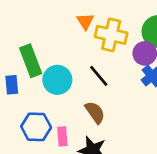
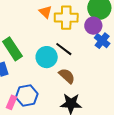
cyan circle: (57, 80) -> (47, 57), moved
pink rectangle: (62, 136) -> (11, 102), moved, turned 40

